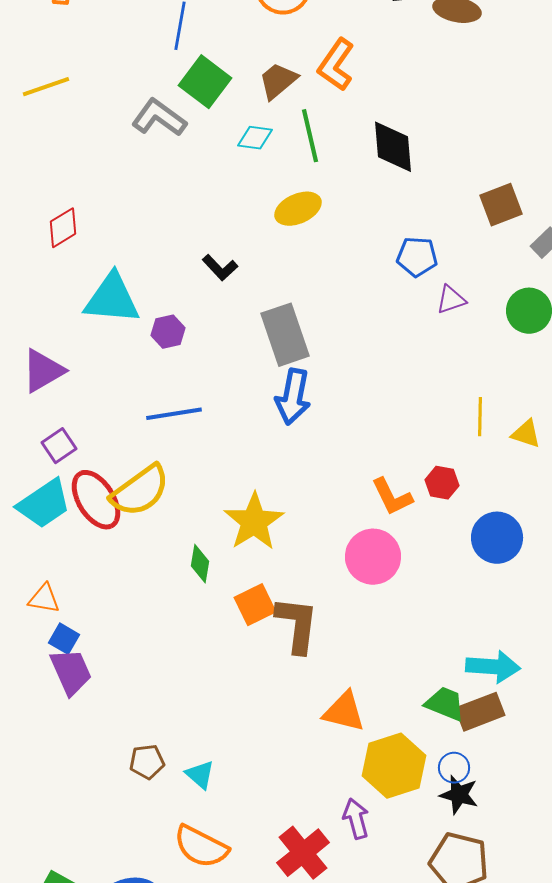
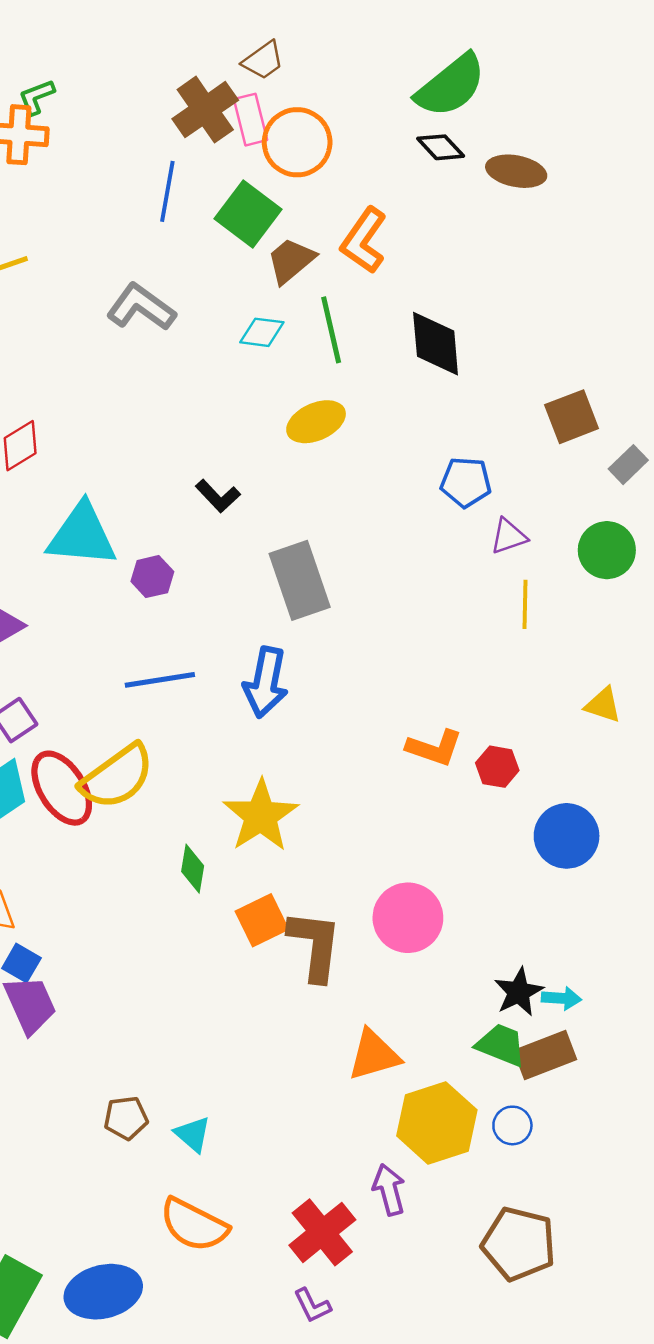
green square: (205, 82) -> (248, 214), moved
blue arrow: (293, 397) -> (266, 682), moved
yellow line: (480, 417) -> (525, 604), moved
orange L-shape: (392, 497) -> (434, 748), moved, turned -45
pink circle: (373, 557) -> (408, 918), moved
cyan arrow: (493, 667) -> (561, 998), size x0.6
orange triangle: (344, 712) -> (374, 1055), turned -30
black star: (459, 795) -> (519, 992), moved, turned 30

